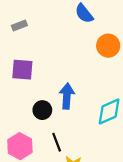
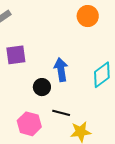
black line: (57, 142) -> (61, 113), turned -42

